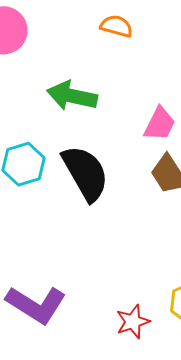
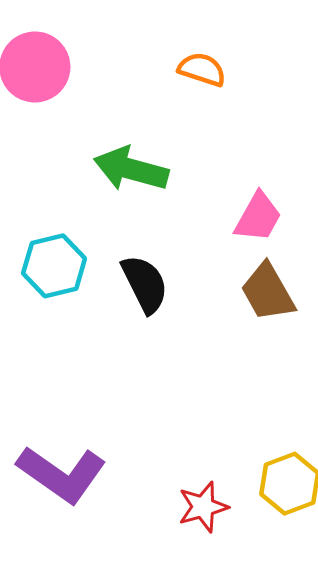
black semicircle: (85, 173) -> (145, 284), size x0.7

